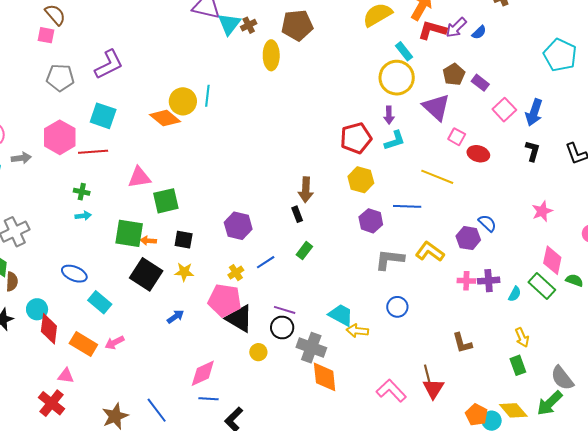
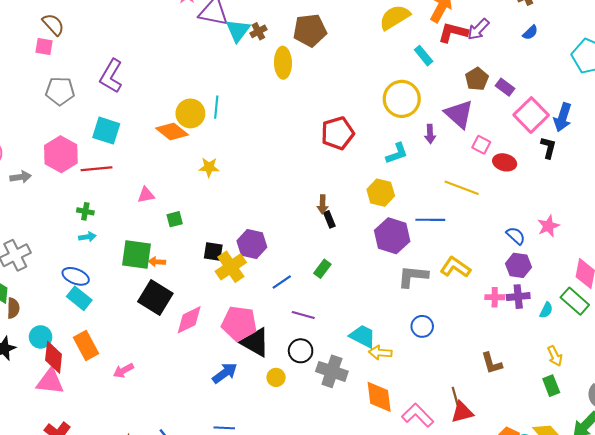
blue semicircle: (479, 32) -> (530, 32), moved
purple L-shape: (109, 65) -> (111, 76), turned 148
yellow circle: (397, 78) -> (402, 99), moved
pink square: (504, 110) -> (531, 115), size x1.4
purple arrow: (389, 115) -> (430, 134), moved
red pentagon: (356, 138) -> (338, 133), moved
cyan L-shape: (395, 141) -> (397, 153), moved
black L-shape: (533, 151) -> (548, 148), moved
pink triangle: (139, 177) -> (146, 195), size x0.7
brown arrow: (306, 190) -> (323, 204), size x0.7
green square: (166, 201) -> (175, 219), size x0.6
pink star: (542, 211) -> (548, 226), moved
black rectangle: (297, 214) -> (329, 219), moved
purple hexagon: (371, 221) -> (392, 236), size x1.4
purple hexagon: (468, 238) -> (518, 265), moved
black square: (184, 240) -> (213, 251), moved
yellow star: (184, 272) -> (209, 167), moved
yellow cross: (236, 273) -> (231, 267), moved, size x1.8
blue ellipse: (74, 274) -> (76, 276), moved
cyan rectangle: (100, 302) -> (79, 298), moved
purple line: (285, 310) -> (303, 315), moved
blue arrow: (175, 317) -> (225, 373), moved, size x1.4
orange rectangle: (83, 344) -> (86, 346), moved, turned 32
pink diamond: (203, 373) -> (189, 320), moved
pink triangle: (66, 376) -> (50, 382), moved, size x1.6
orange diamond: (325, 377) -> (379, 397), moved
red triangle: (433, 389) -> (462, 412), turned 45

